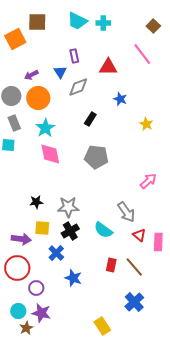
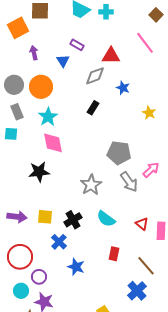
purple rectangle: (74, 56) -> (77, 45), turned -48
purple arrow: (31, 75) -> (34, 53), moved, turned 104
gray diamond: (78, 87) -> (95, 76), moved
gray pentagon: (96, 157) -> (119, 153), moved
black star: (36, 202) -> (39, 172), moved, size x1.5
gray star: (68, 207) -> (91, 185), moved, turned -30
gray arrow: (126, 212) -> (129, 182), moved
purple arrow: (21, 239) -> (17, 217), moved
brown line: (134, 267) -> (146, 266), moved
cyan circle: (18, 311) -> (21, 291), moved

